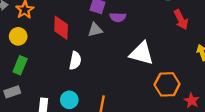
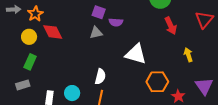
red diamond: (61, 28) -> (53, 32), moved, turned -30
white semicircle: (75, 61) -> (100, 77), moved

